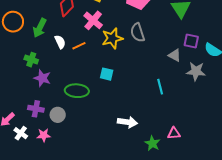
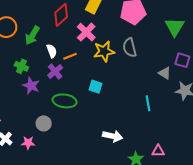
purple cross: (36, 109) -> (55, 72), moved, turned 35

